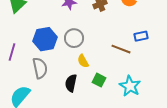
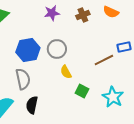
brown line: (121, 49) -> (104, 60), turned -48
black semicircle: (71, 83) -> (32, 105), moved

